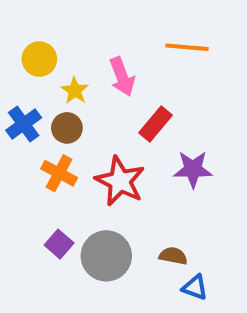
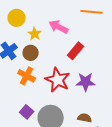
pink arrow: (122, 77) -> (59, 27), turned 138
purple star: (193, 169) -> (86, 82), moved

